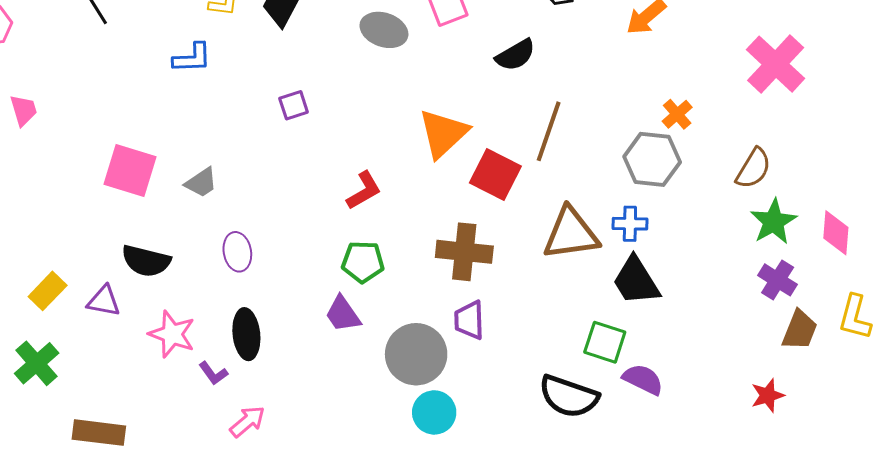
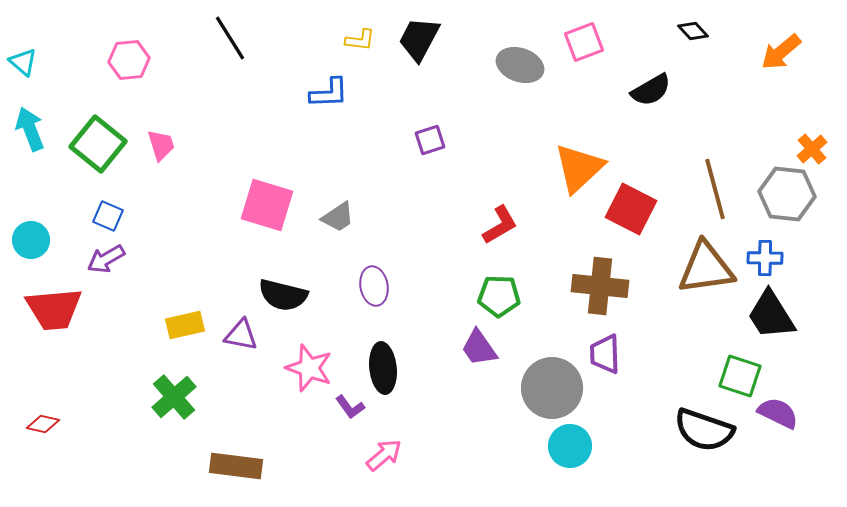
brown line: (549, 131) -> (715, 189), moved, turned -34
yellow rectangle: (48, 291) -> (185, 325), turned 33

